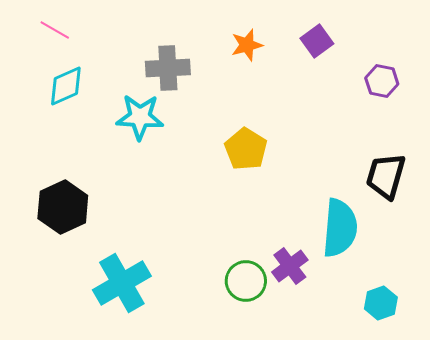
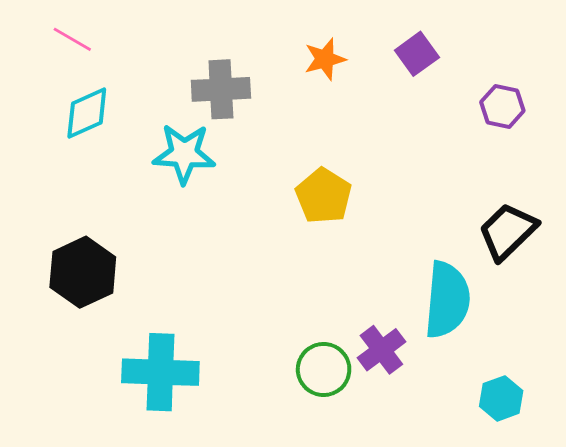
black trapezoid: (386, 176) -> (508, 231), turned 30
cyan cross: (122, 283) -> (160, 372), turned 32

